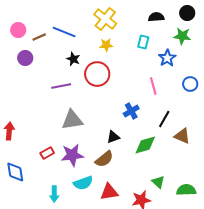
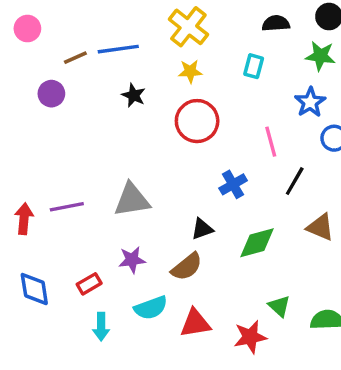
pink circle: (18, 30) -> (27, 29), moved
blue line: (64, 32) -> (118, 49), turned -30
blue star: (167, 58) -> (310, 102), moved
red circle: (97, 74) -> (197, 121), moved
purple line: (61, 86) -> (67, 207), moved
black line: (164, 119) -> (295, 181), moved
red rectangle: (47, 153) -> (89, 284), moved
purple star: (72, 155) -> (132, 260), size x0.7

